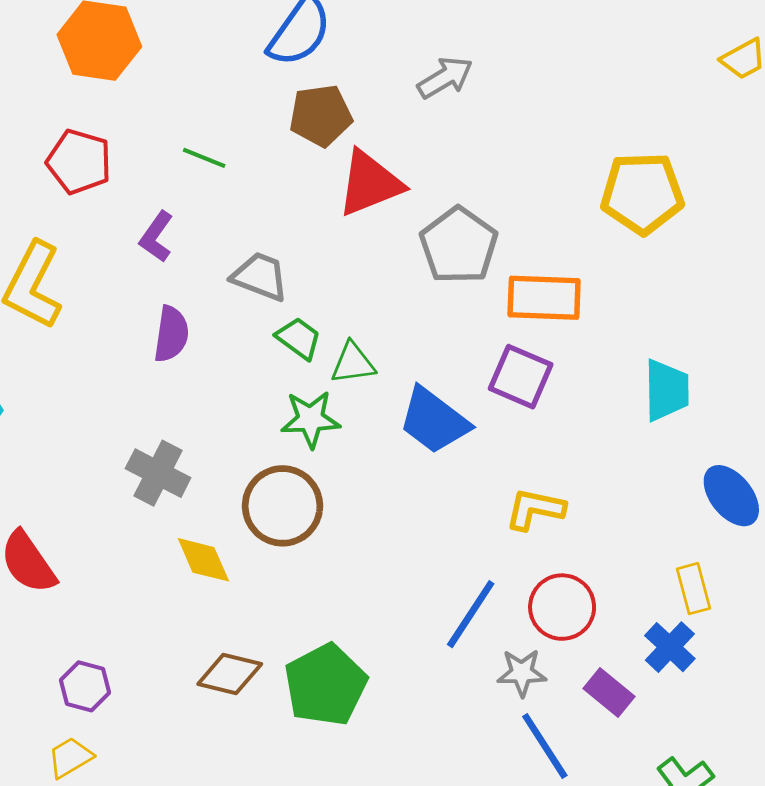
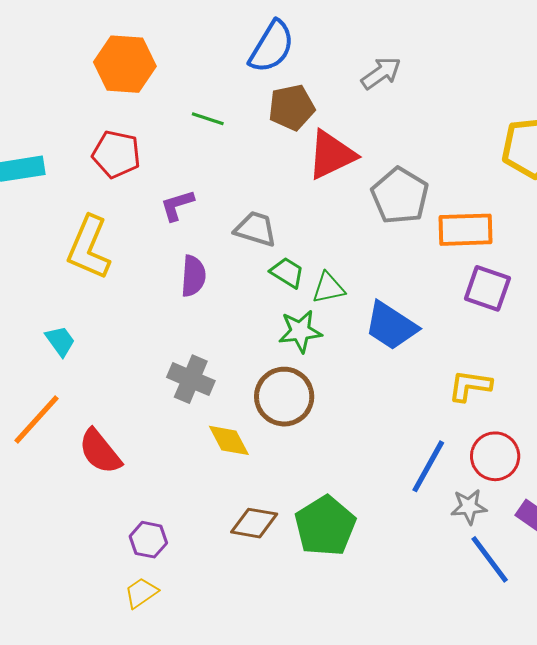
green line: (204, 158) -> (208, 119), moved
purple L-shape: (156, 237) -> (177, 205), turned 42
purple square: (521, 377) -> (487, 288), moved

